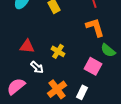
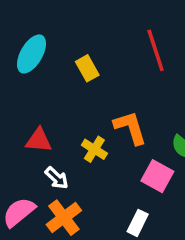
orange L-shape: (95, 27) -> (130, 128), moved
orange cross: (57, 89) -> (64, 218), moved

